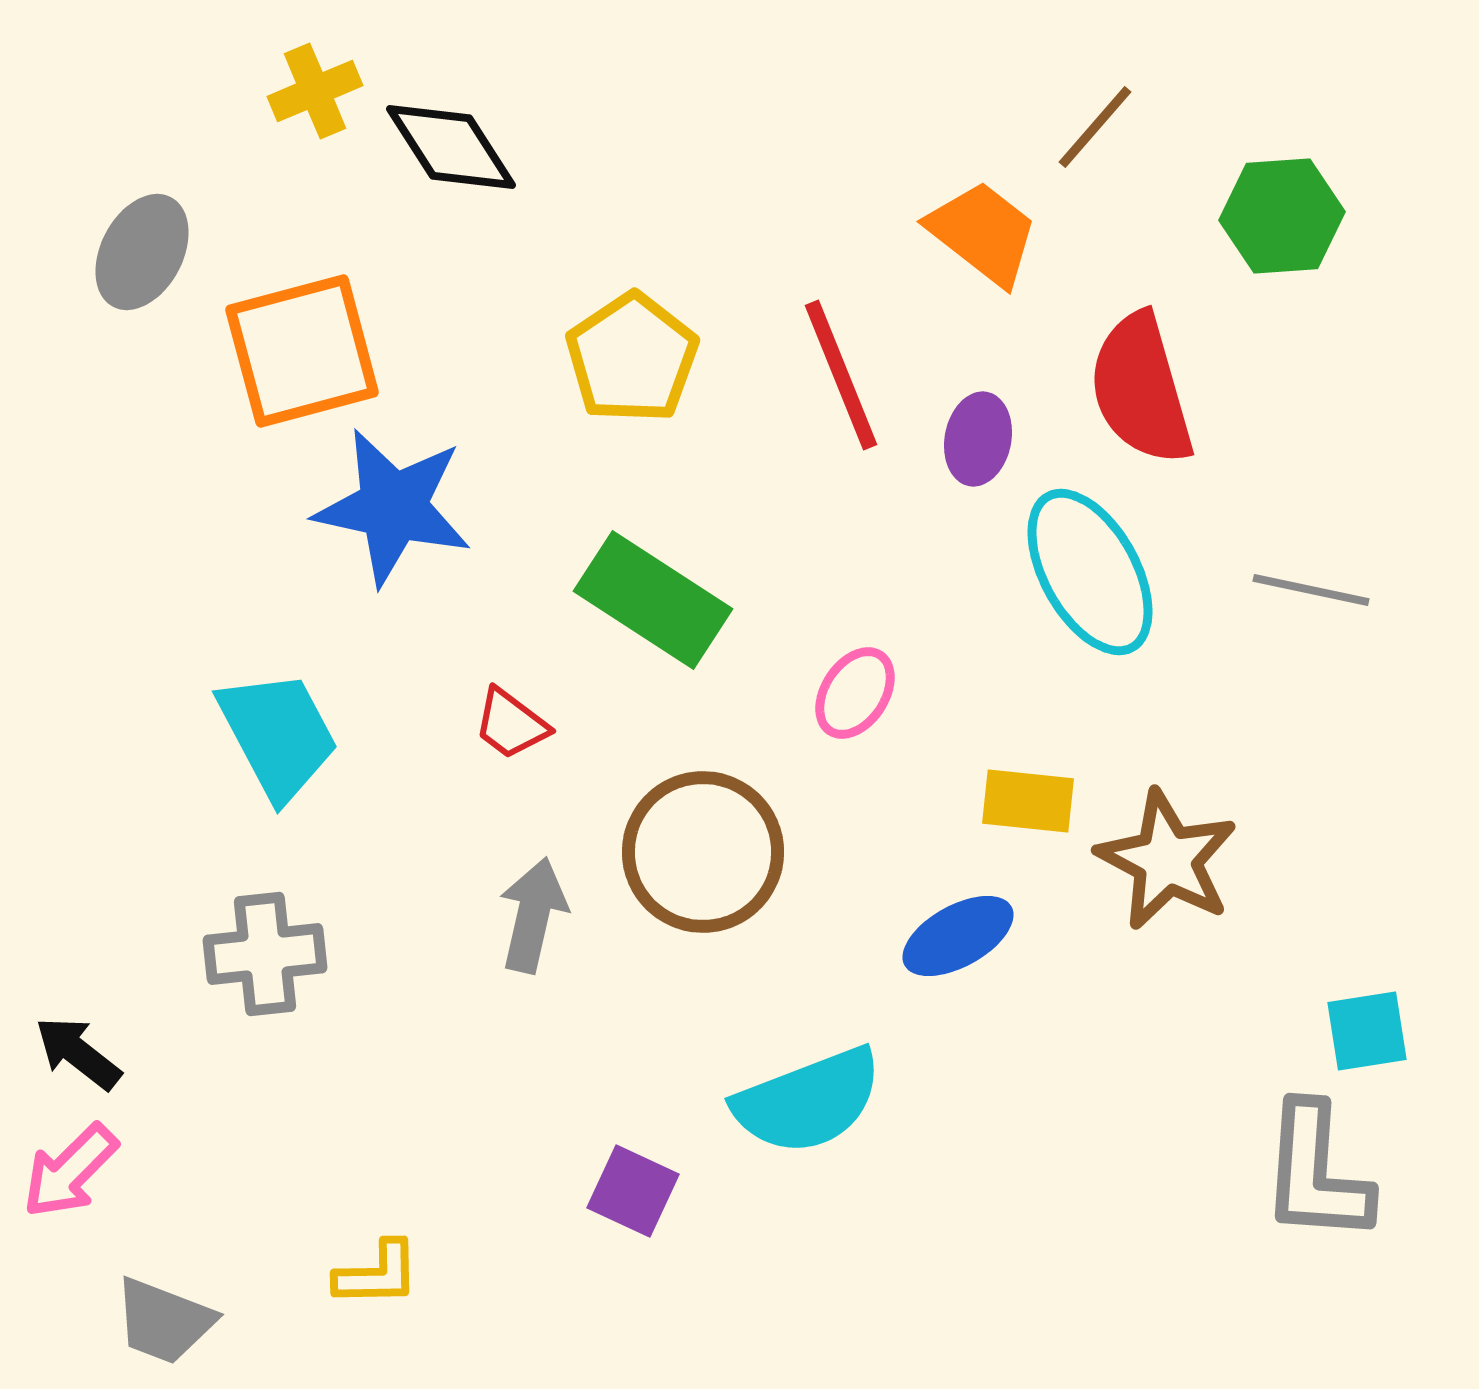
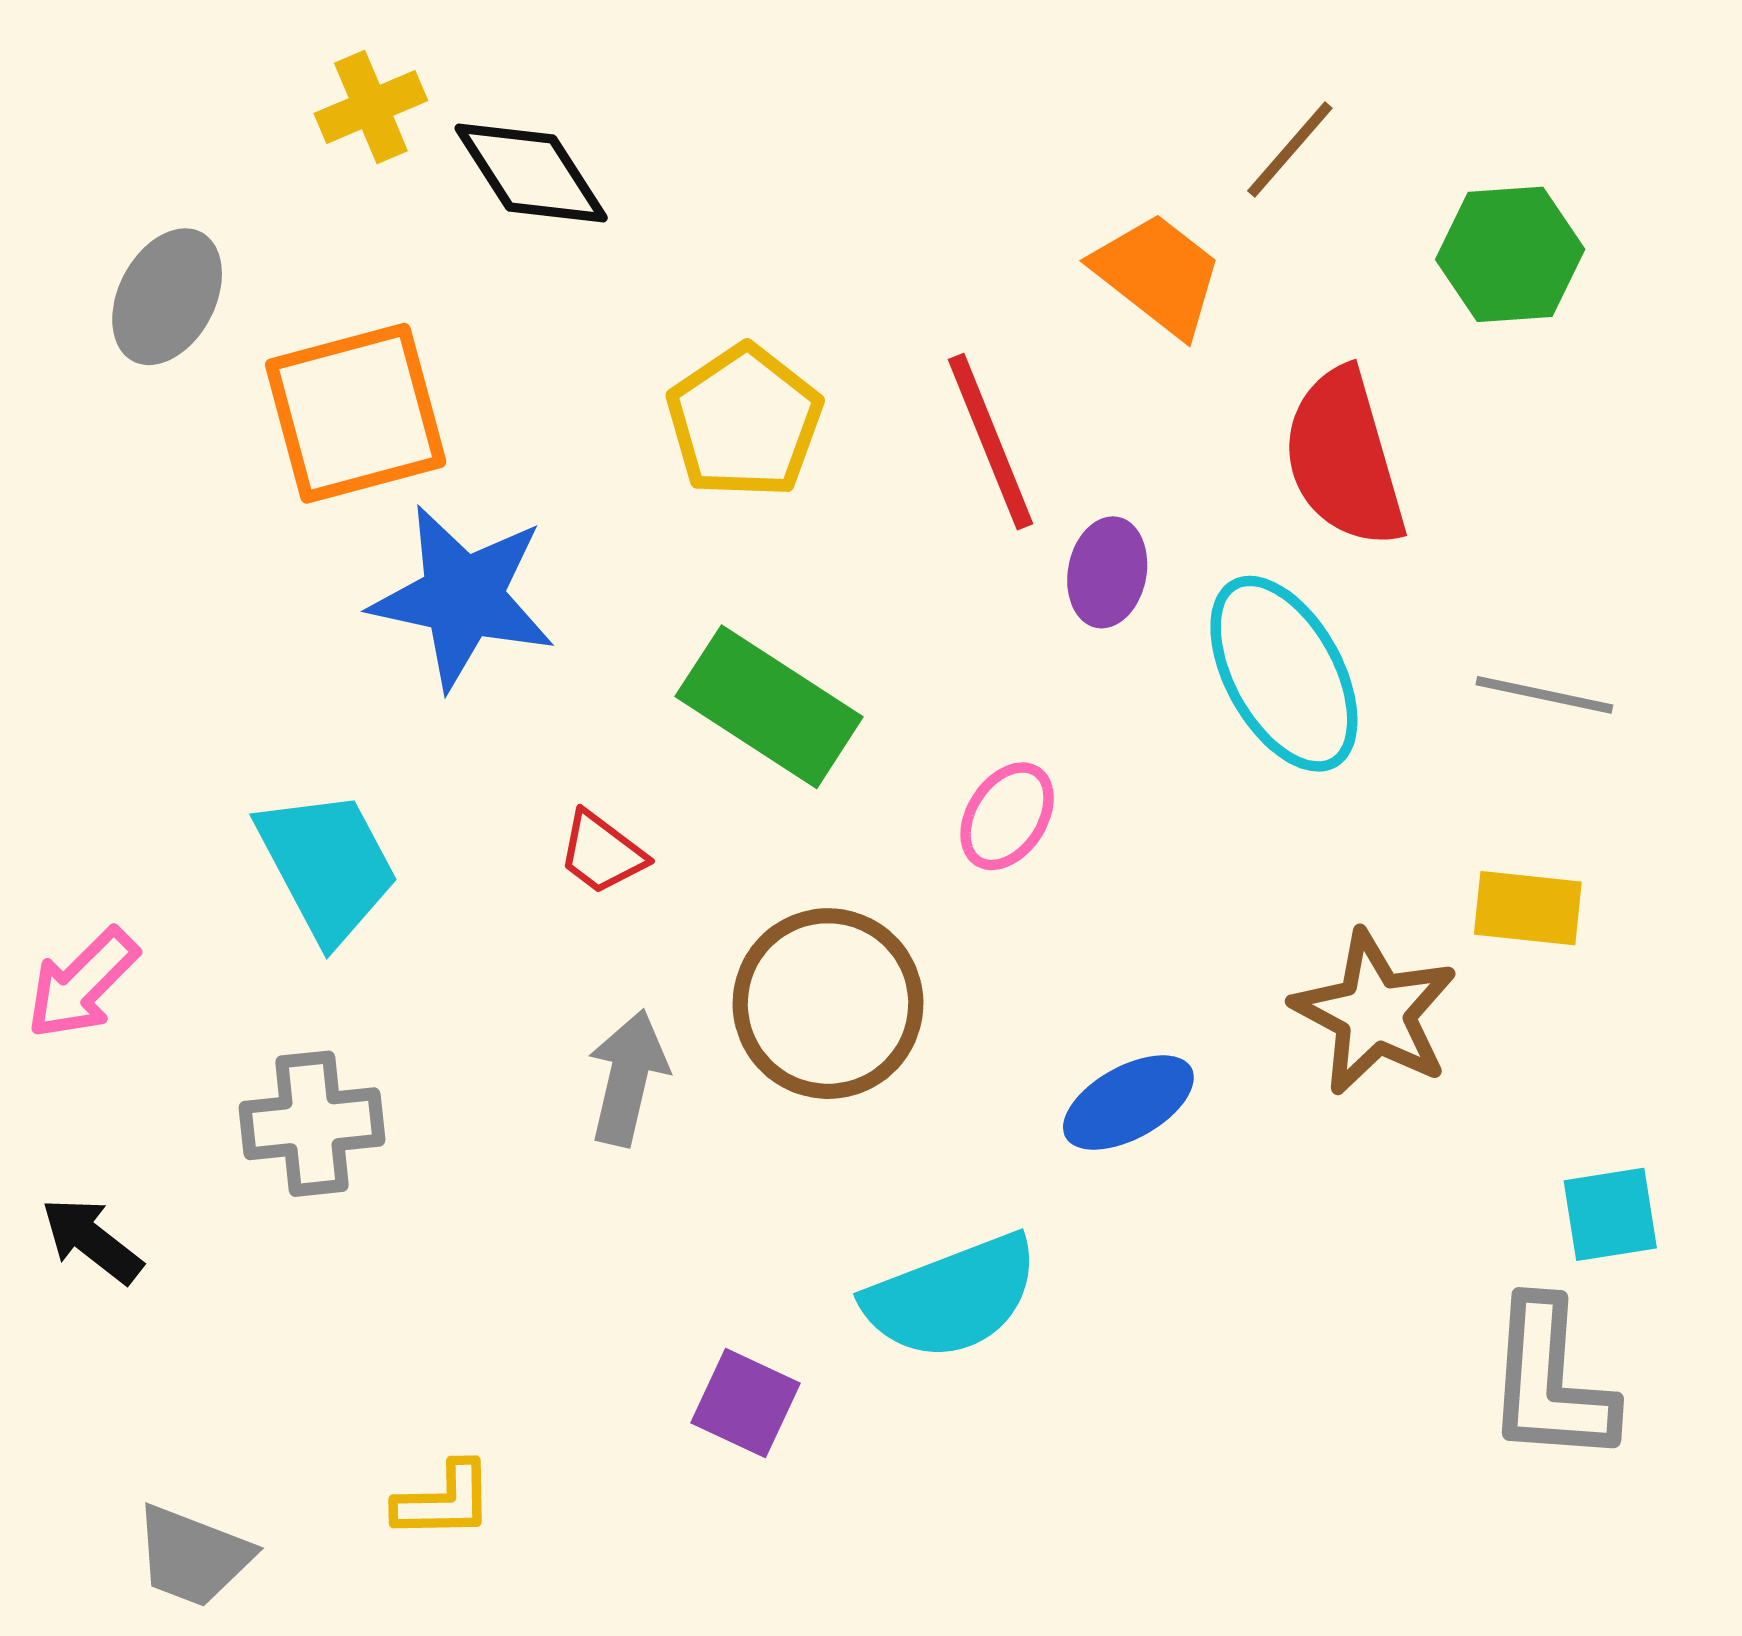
purple ellipse: (978, 439) -> (1107, 572), moved
yellow rectangle: (1028, 801) -> (1528, 908), moved
pink arrow: (70, 1171) -> (82, 984), moved

